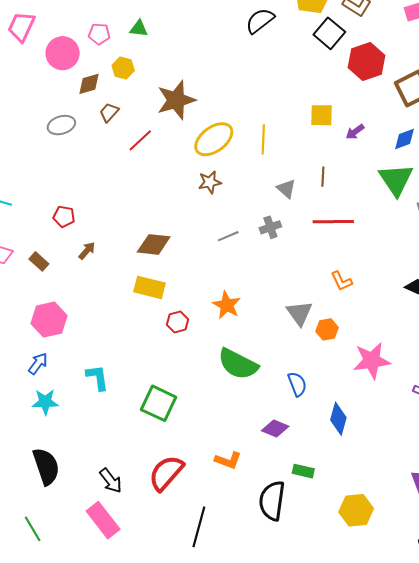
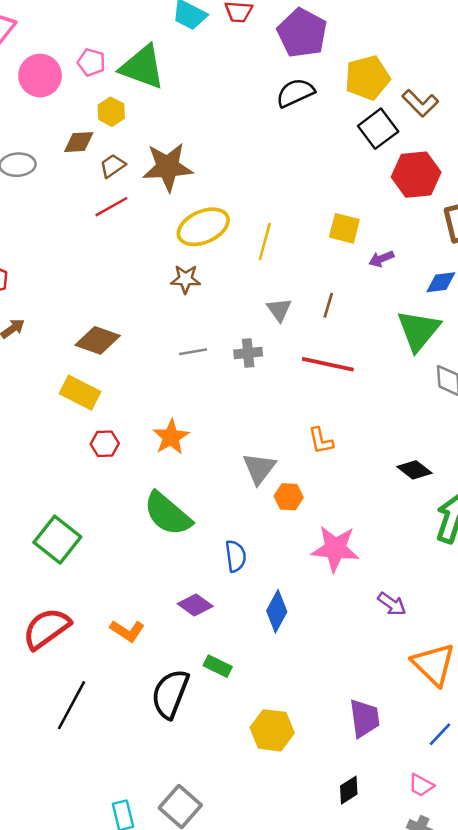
green triangle: (139, 28) -> (142, 67), size x2.0
brown diamond: (89, 84) -> (79, 142), moved
brown trapezoid: (109, 112) -> (113, 166), moved

